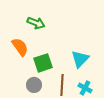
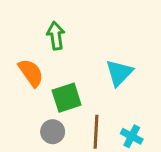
green arrow: (36, 23) -> (56, 36), turned -120
cyan triangle: (80, 59) -> (119, 73), moved

